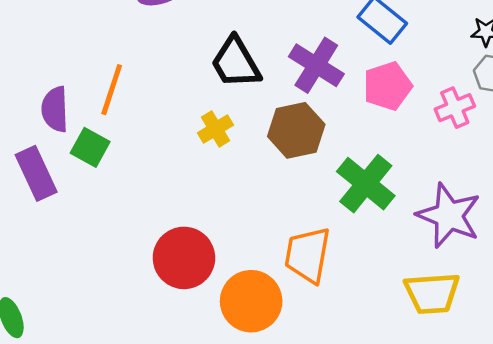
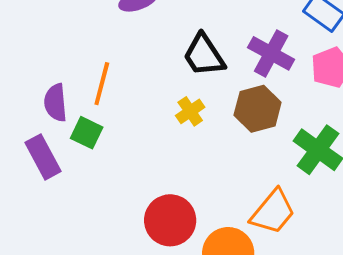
orange trapezoid: (307, 255) -> (273, 212), turned -147

